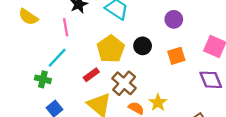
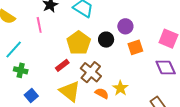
purple circle: (174, 19) -> (125, 26), moved
cyan line: (57, 58) -> (14, 50), moved

